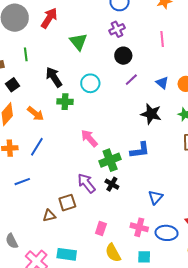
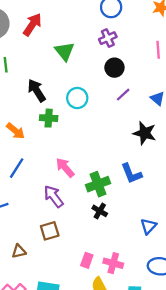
pink arrow: (89, 138) -> (65, 168), moved
blue L-shape: (140, 150) -> (131, 173), turned 75
purple arrow: (86, 183) -> (54, 196), moved
brown triangle: (49, 216) -> (19, 251), moved
pink cross: (139, 227) -> (113, 263), moved

